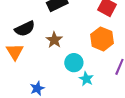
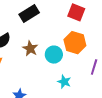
cyan circle: (74, 63) -> (54, 55), moved

